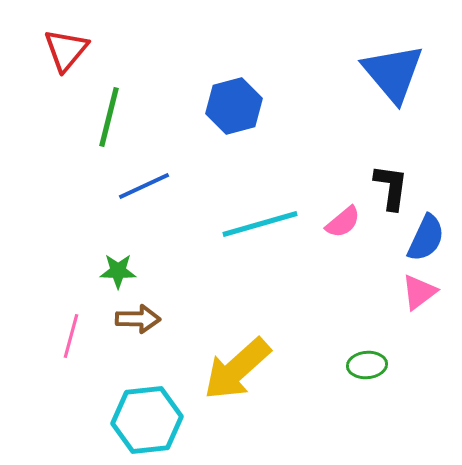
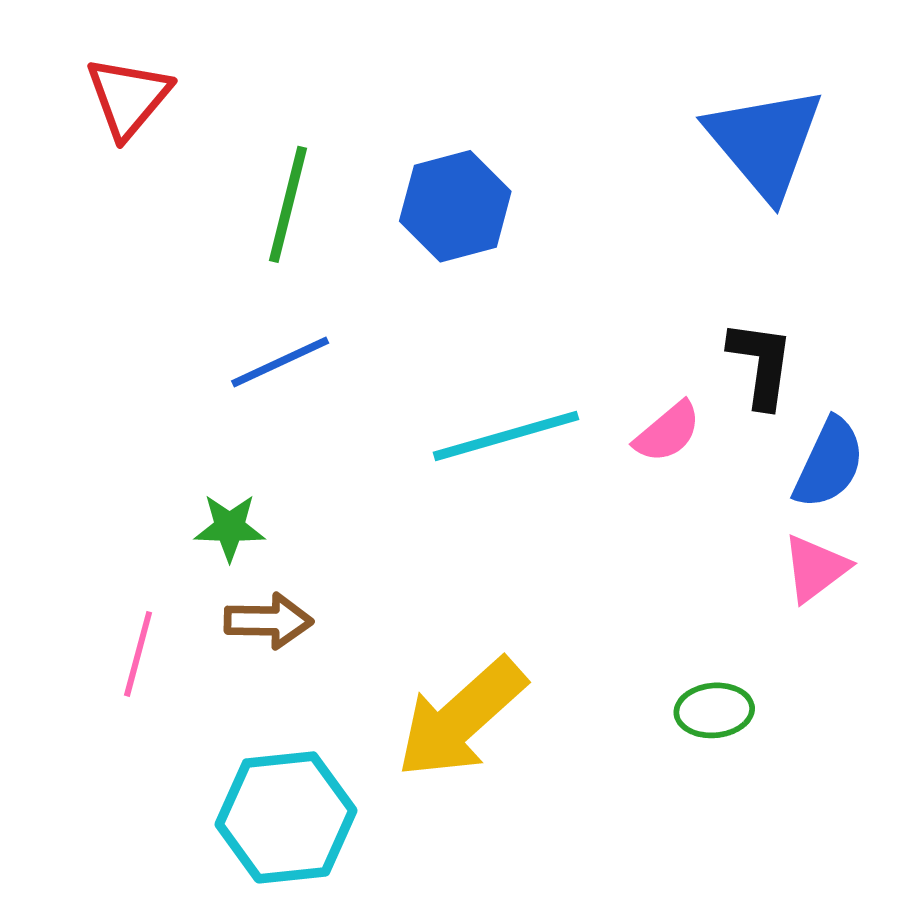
green line: (109, 117) -> (288, 204), moved

